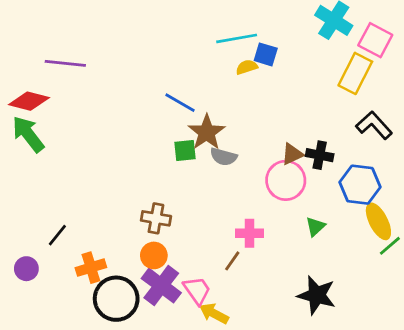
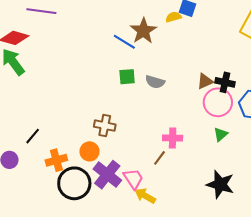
brown star: (207, 132) -> (143, 31), moved
pink circle: (286, 180) -> (218, 102), moved
orange circle: (154, 255) -> (89, 151), moved

